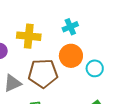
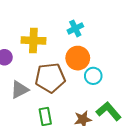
cyan circle: (95, 68) -> (93, 76), moved

